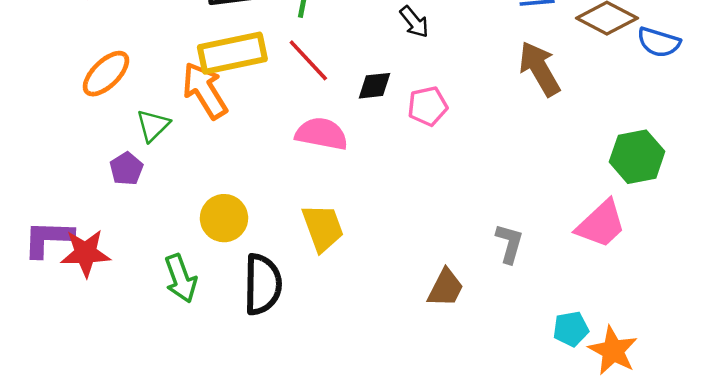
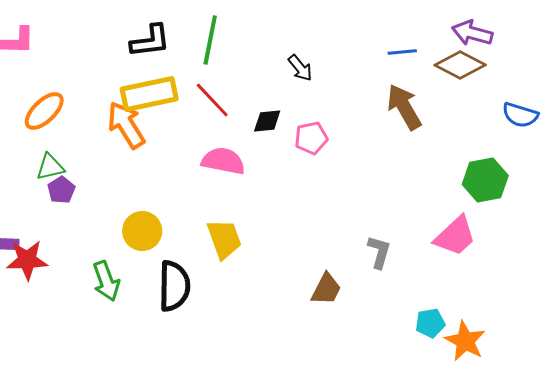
blue semicircle: (659, 42) -> (520, 115), moved
green triangle: (153, 125) -> (50, 167), moved, turned 32

